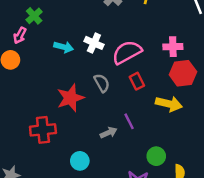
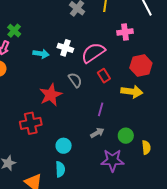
pink cross: (173, 47) -> (125, 32), moved
purple line: (129, 121) -> (101, 109), turned 48
gray arrow: (109, 133) -> (97, 133), moved

